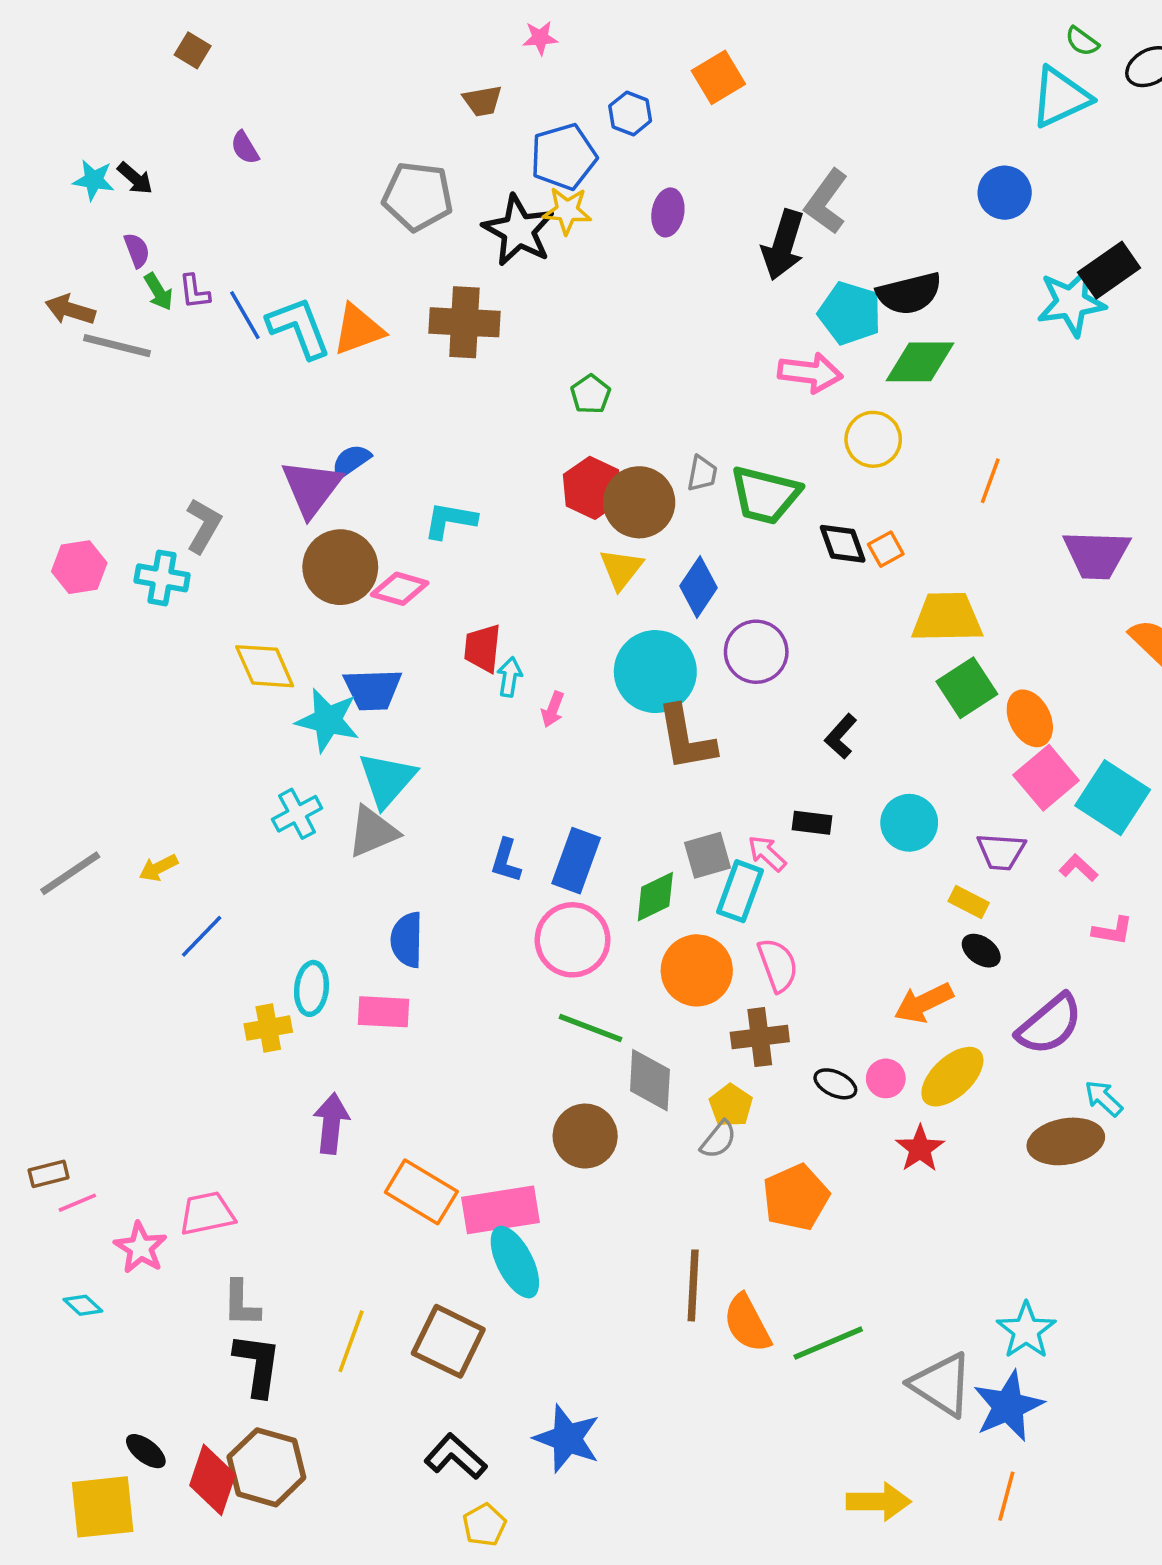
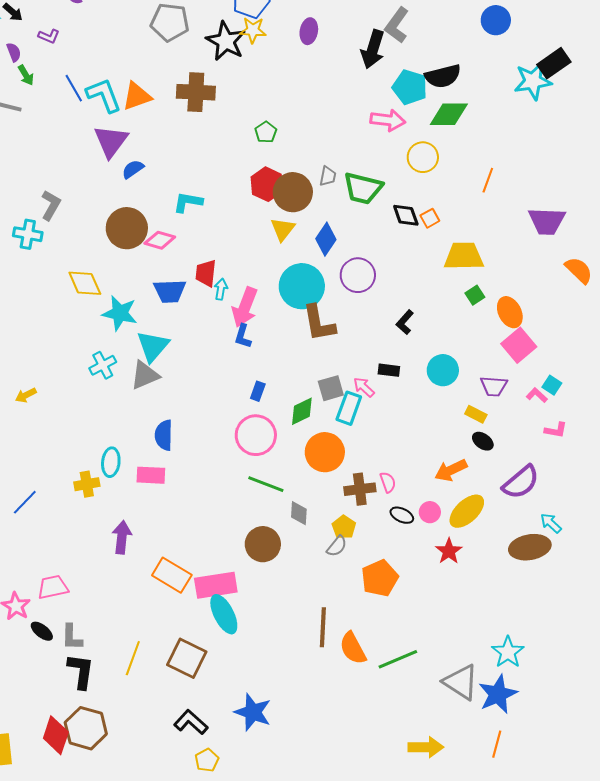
purple L-shape: (194, 292) -> (49, 36), moved, turned -60
purple triangle: (311, 488) -> (111, 141), moved
green square: (967, 688) -> (475, 295), size x0.6
blue trapezoid: (373, 690) -> (170, 291), moved
pink arrow: (553, 709) -> (245, 307), size x2.0
cyan square: (1113, 798) -> (552, 385), moved, size x0.5
blue L-shape: (506, 861) -> (243, 336), moved
blue rectangle: (576, 861) -> (258, 391), size x0.6
blue line: (202, 936) -> (25, 502), moved
pink semicircle: (778, 965) -> (388, 482), moved, size x0.7
gray diamond: (650, 1080) -> (299, 513), size x0.7
black ellipse: (146, 1451) -> (42, 631), moved

